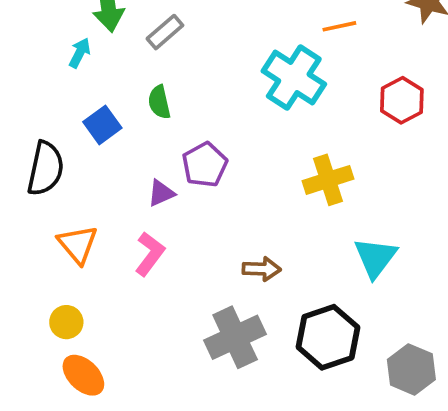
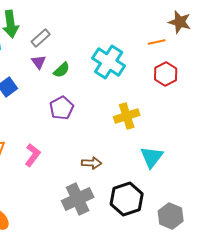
orange line: (339, 26) -> (157, 42), moved
green semicircle: (159, 102) -> (62, 70), moved, turned -120
purple triangle: (161, 193) -> (39, 62), moved, turned -42

